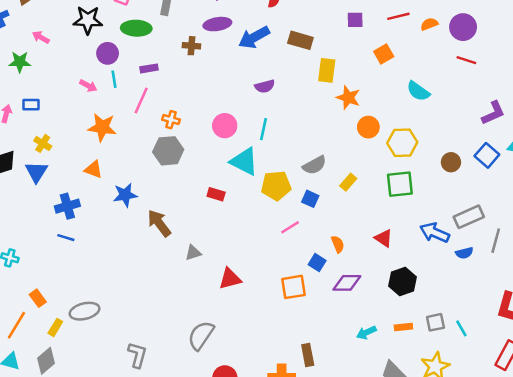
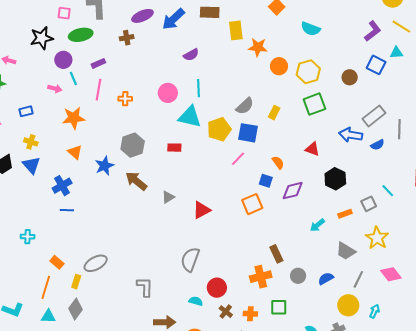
blue rectangle: (31, 105) -> (26, 111), moved
gray hexagon: (168, 151) -> (133, 145), moved
orange triangle: (93, 169) -> (75, 152), turned 35
blue square: (310, 199) -> (248, 133), size x1.5
cyan line: (461, 328) -> (388, 191), moved

